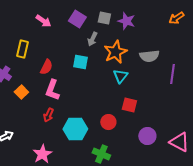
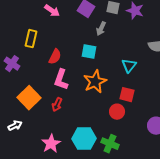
orange star: (115, 52) -> (95, 82), moved
orange square: (21, 92) -> (29, 98), moved, size x1.6
red square: (129, 105) -> (127, 95), moved
cyan hexagon: (75, 129) -> (84, 139), moved

